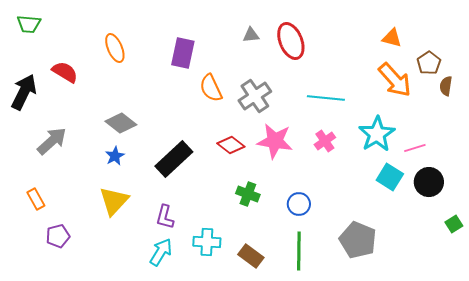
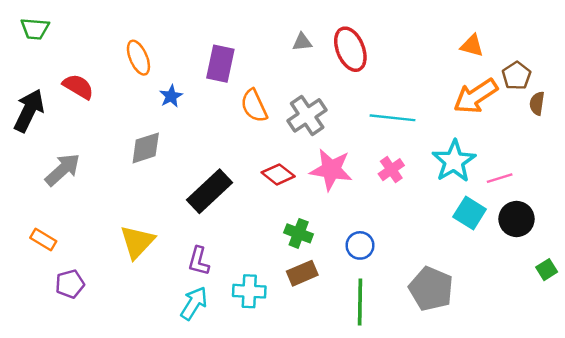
orange arrow: (395, 80) -> (476, 96), turned 99
gray diamond: (121, 123) -> (146, 148), turned -56
blue star: (115, 156) -> (171, 96), moved
orange rectangle: (36, 199) -> (43, 239), turned -30
brown rectangle: (251, 256) -> (302, 273), moved, turned -60

